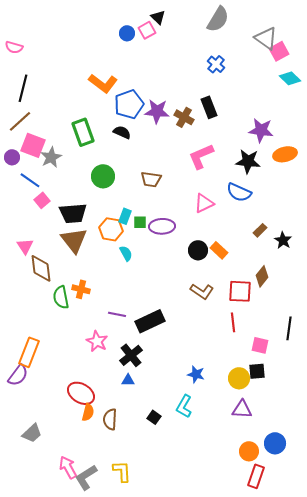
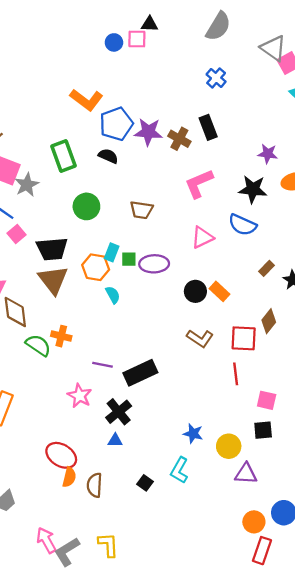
black triangle: (158, 17) -> (150, 24), turned -42
pink square: (147, 30) -> (137, 39), turned 30
purple star: (261, 130) -> (268, 154), size x0.7
green semicircle: (61, 297) -> (38, 345), turned 135
yellow circle: (239, 378) -> (229, 446), moved

